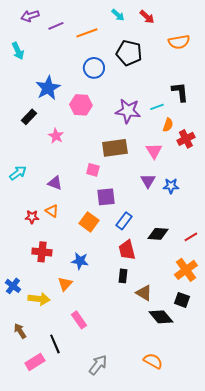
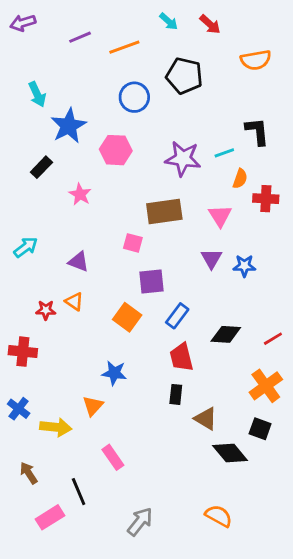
purple arrow: (30, 16) -> (23, 23), moved
cyan arrow: (18, 51) -> (37, 94), moved
red cross: (186, 139) -> (266, 199), turned 30
red cross: (42, 252) -> (23, 352), moved

